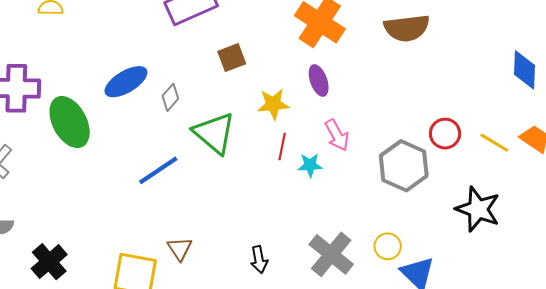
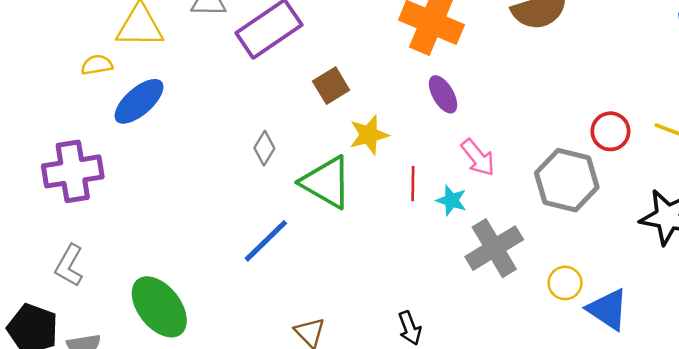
blue ellipse: (126, 82) -> (139, 101), moved
yellow star: (273, 104) -> (369, 135), moved
green ellipse: (70, 122) -> (159, 307), moved
cyan star: (310, 165) -> (451, 200), turned 30
gray cross: (331, 254) -> (494, 248), moved, turned 30

